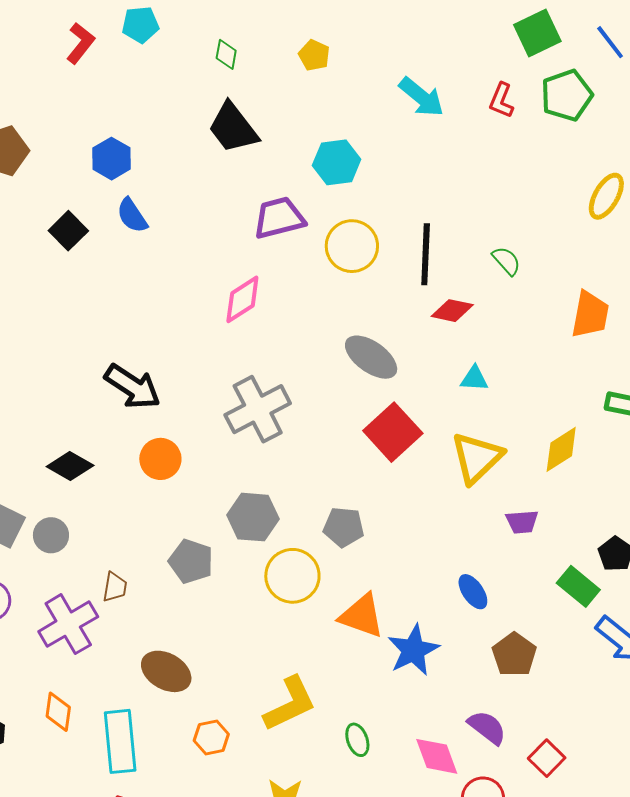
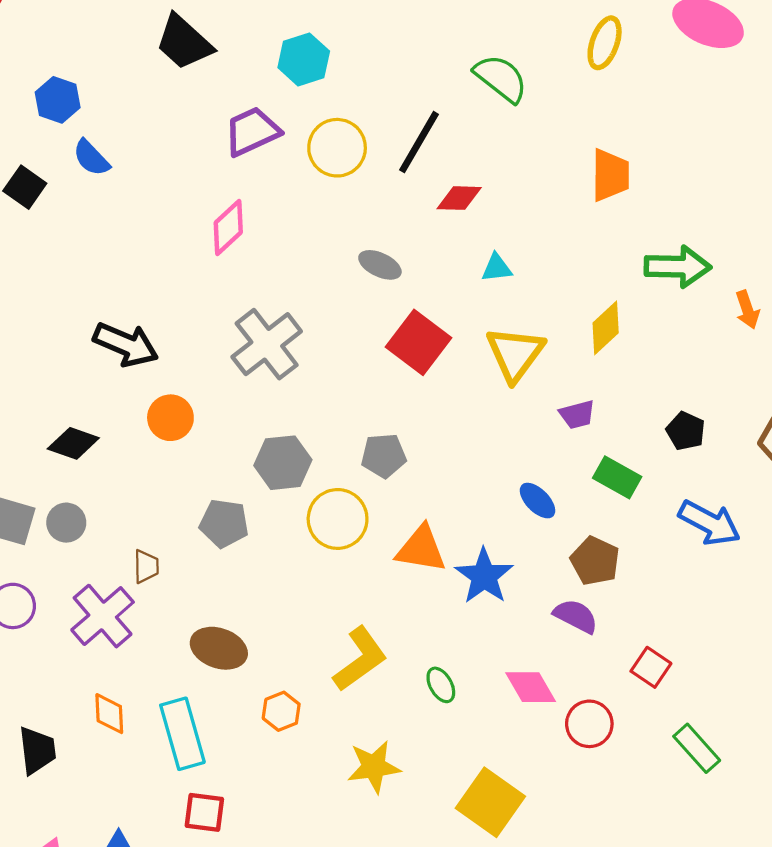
black line: (426, 254) -> (419, 142), turned 38
green semicircle: (506, 261) -> (501, 78), moved, size x1.6
gray ellipse: (371, 357) -> (380, 265), size x0.7
green rectangle: (578, 586) -> (617, 477), moved
purple semicircle: (487, 727) -> (576, 616), moved

